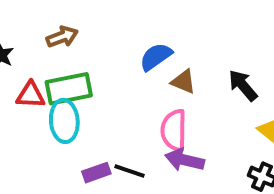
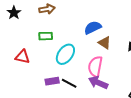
green rectangle: (69, 89) -> (46, 36), size x0.6
red triangle: (31, 95) -> (22, 57), moved
cyan ellipse: (64, 121) -> (65, 54), moved, turned 30

